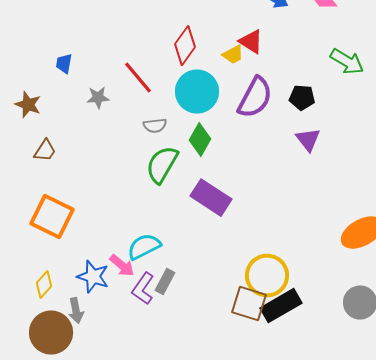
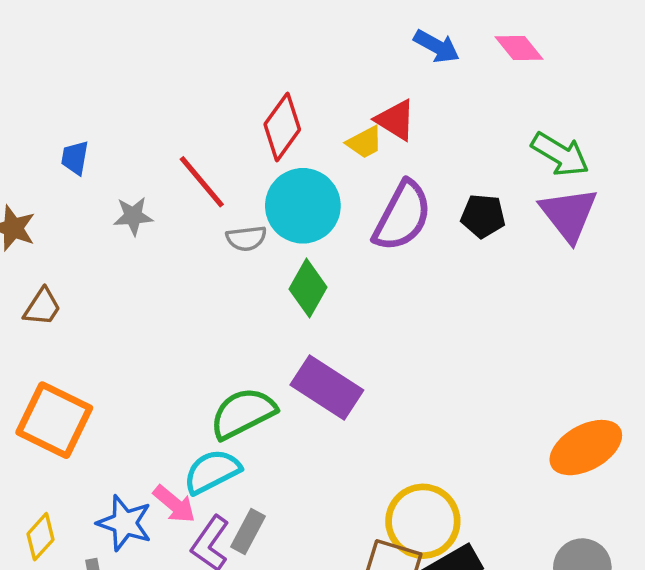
gray semicircle: (155, 126) -> (246, 238), moved
purple triangle: (308, 140) -> (569, 214), moved, size x1.4
green semicircle: (162, 165) -> (243, 413), moved, turned 33

